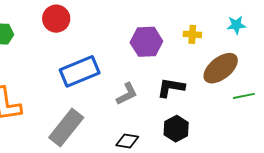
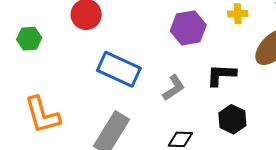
blue rectangle: (80, 71) -> (119, 69), turned 54

